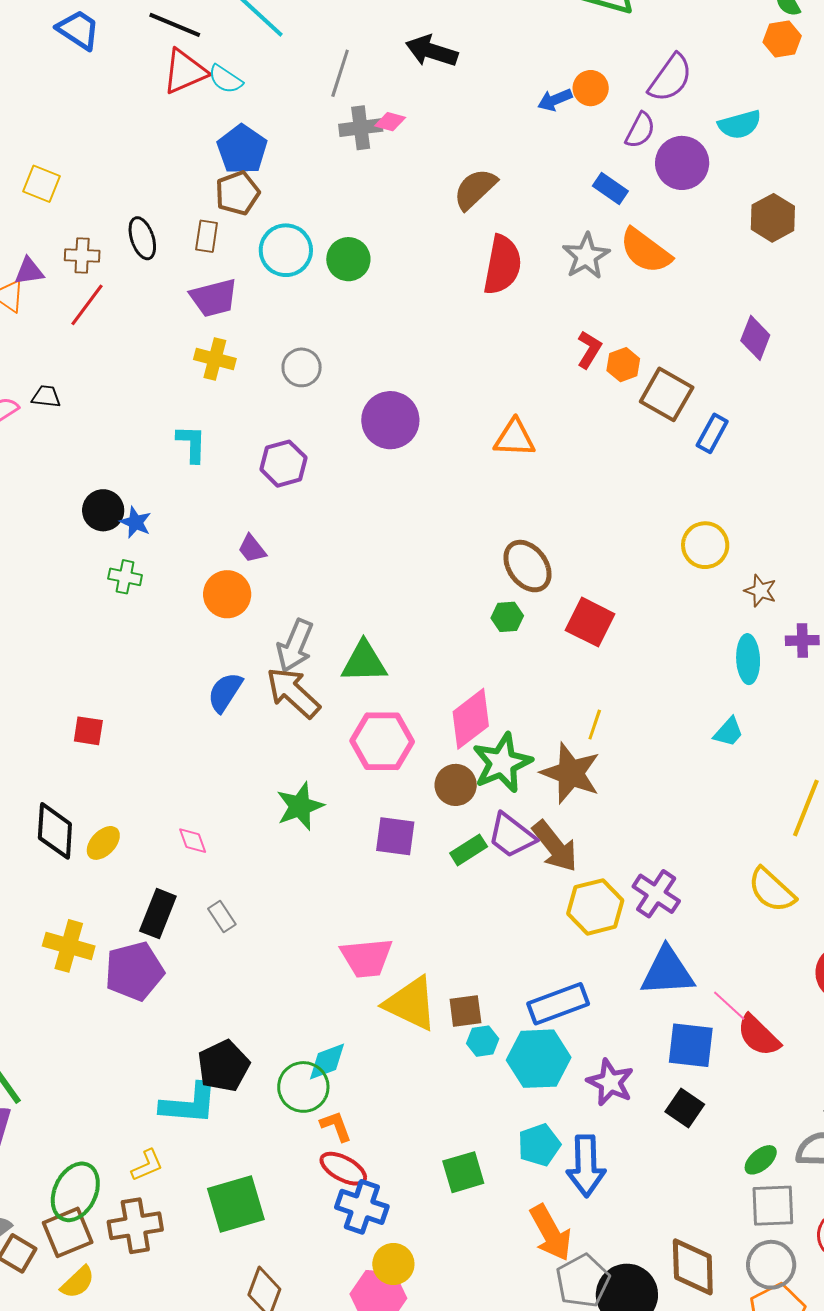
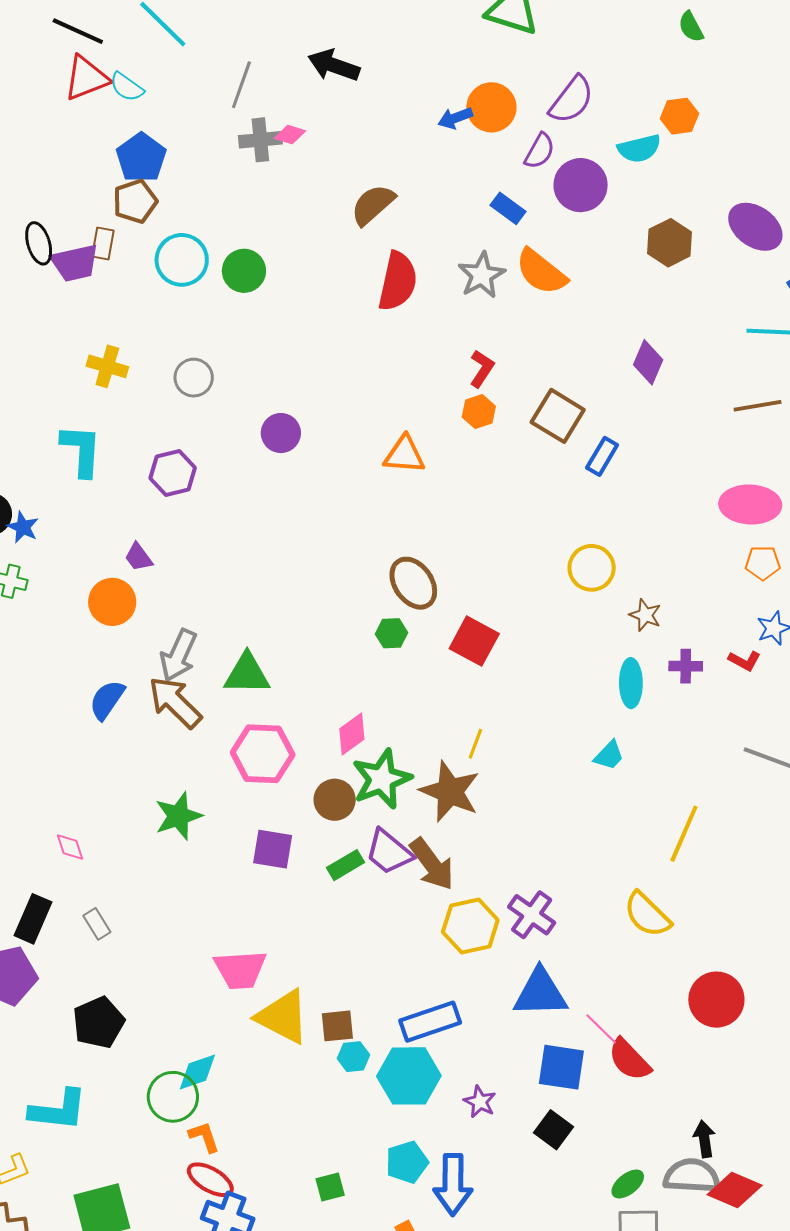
orange hexagon: (782, 39) -> (679, 116), moved
orange circle: (591, 88) -> (491, 107), size x1.4
purple trapezoid: (214, 298) -> (75, 263), moved
orange hexagon: (623, 365) -> (479, 412), moved
purple circle: (390, 420) -> (281, 433), size x0.7
cyan L-shape: (192, 444) -> (81, 450), size x1.4
pink diamond: (471, 719) -> (352, 734), size x0.7
black pentagon: (224, 1066) -> (99, 1022), moved
purple star: (610, 1082) -> (480, 1102), size x0.7
green square: (463, 1172) -> (330, 1187), size x0.7

